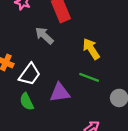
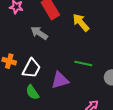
yellow arrow: (91, 49) -> (81, 22), moved

